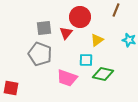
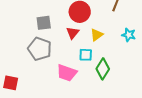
red triangle: (66, 33) -> (73, 33), moved
green diamond: (103, 74) -> (103, 69), turned -70

